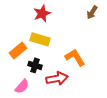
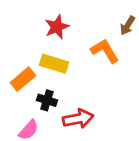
orange L-shape: (75, 57) -> (105, 51), moved

